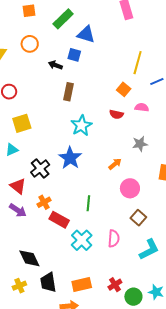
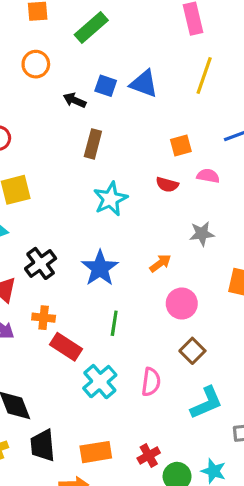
blue triangle: (86, 34) -> (144, 84), moved
yellow line: (138, 63) -> (204, 75), moved
orange square: (124, 89) -> (181, 145), turned 32
blue star: (70, 158) -> (100, 268), moved
orange cross: (44, 202) -> (44, 318), turned 32

